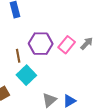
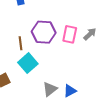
pink rectangle: (67, 45) -> (70, 34), turned -30

